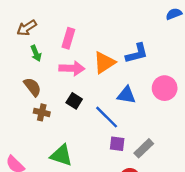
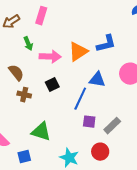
pink rectangle: (68, 38) -> (41, 16), moved
green arrow: (36, 53) -> (28, 44), moved
black square: (74, 101) -> (52, 85), turned 32
blue line: (107, 117) -> (80, 99), turned 70

